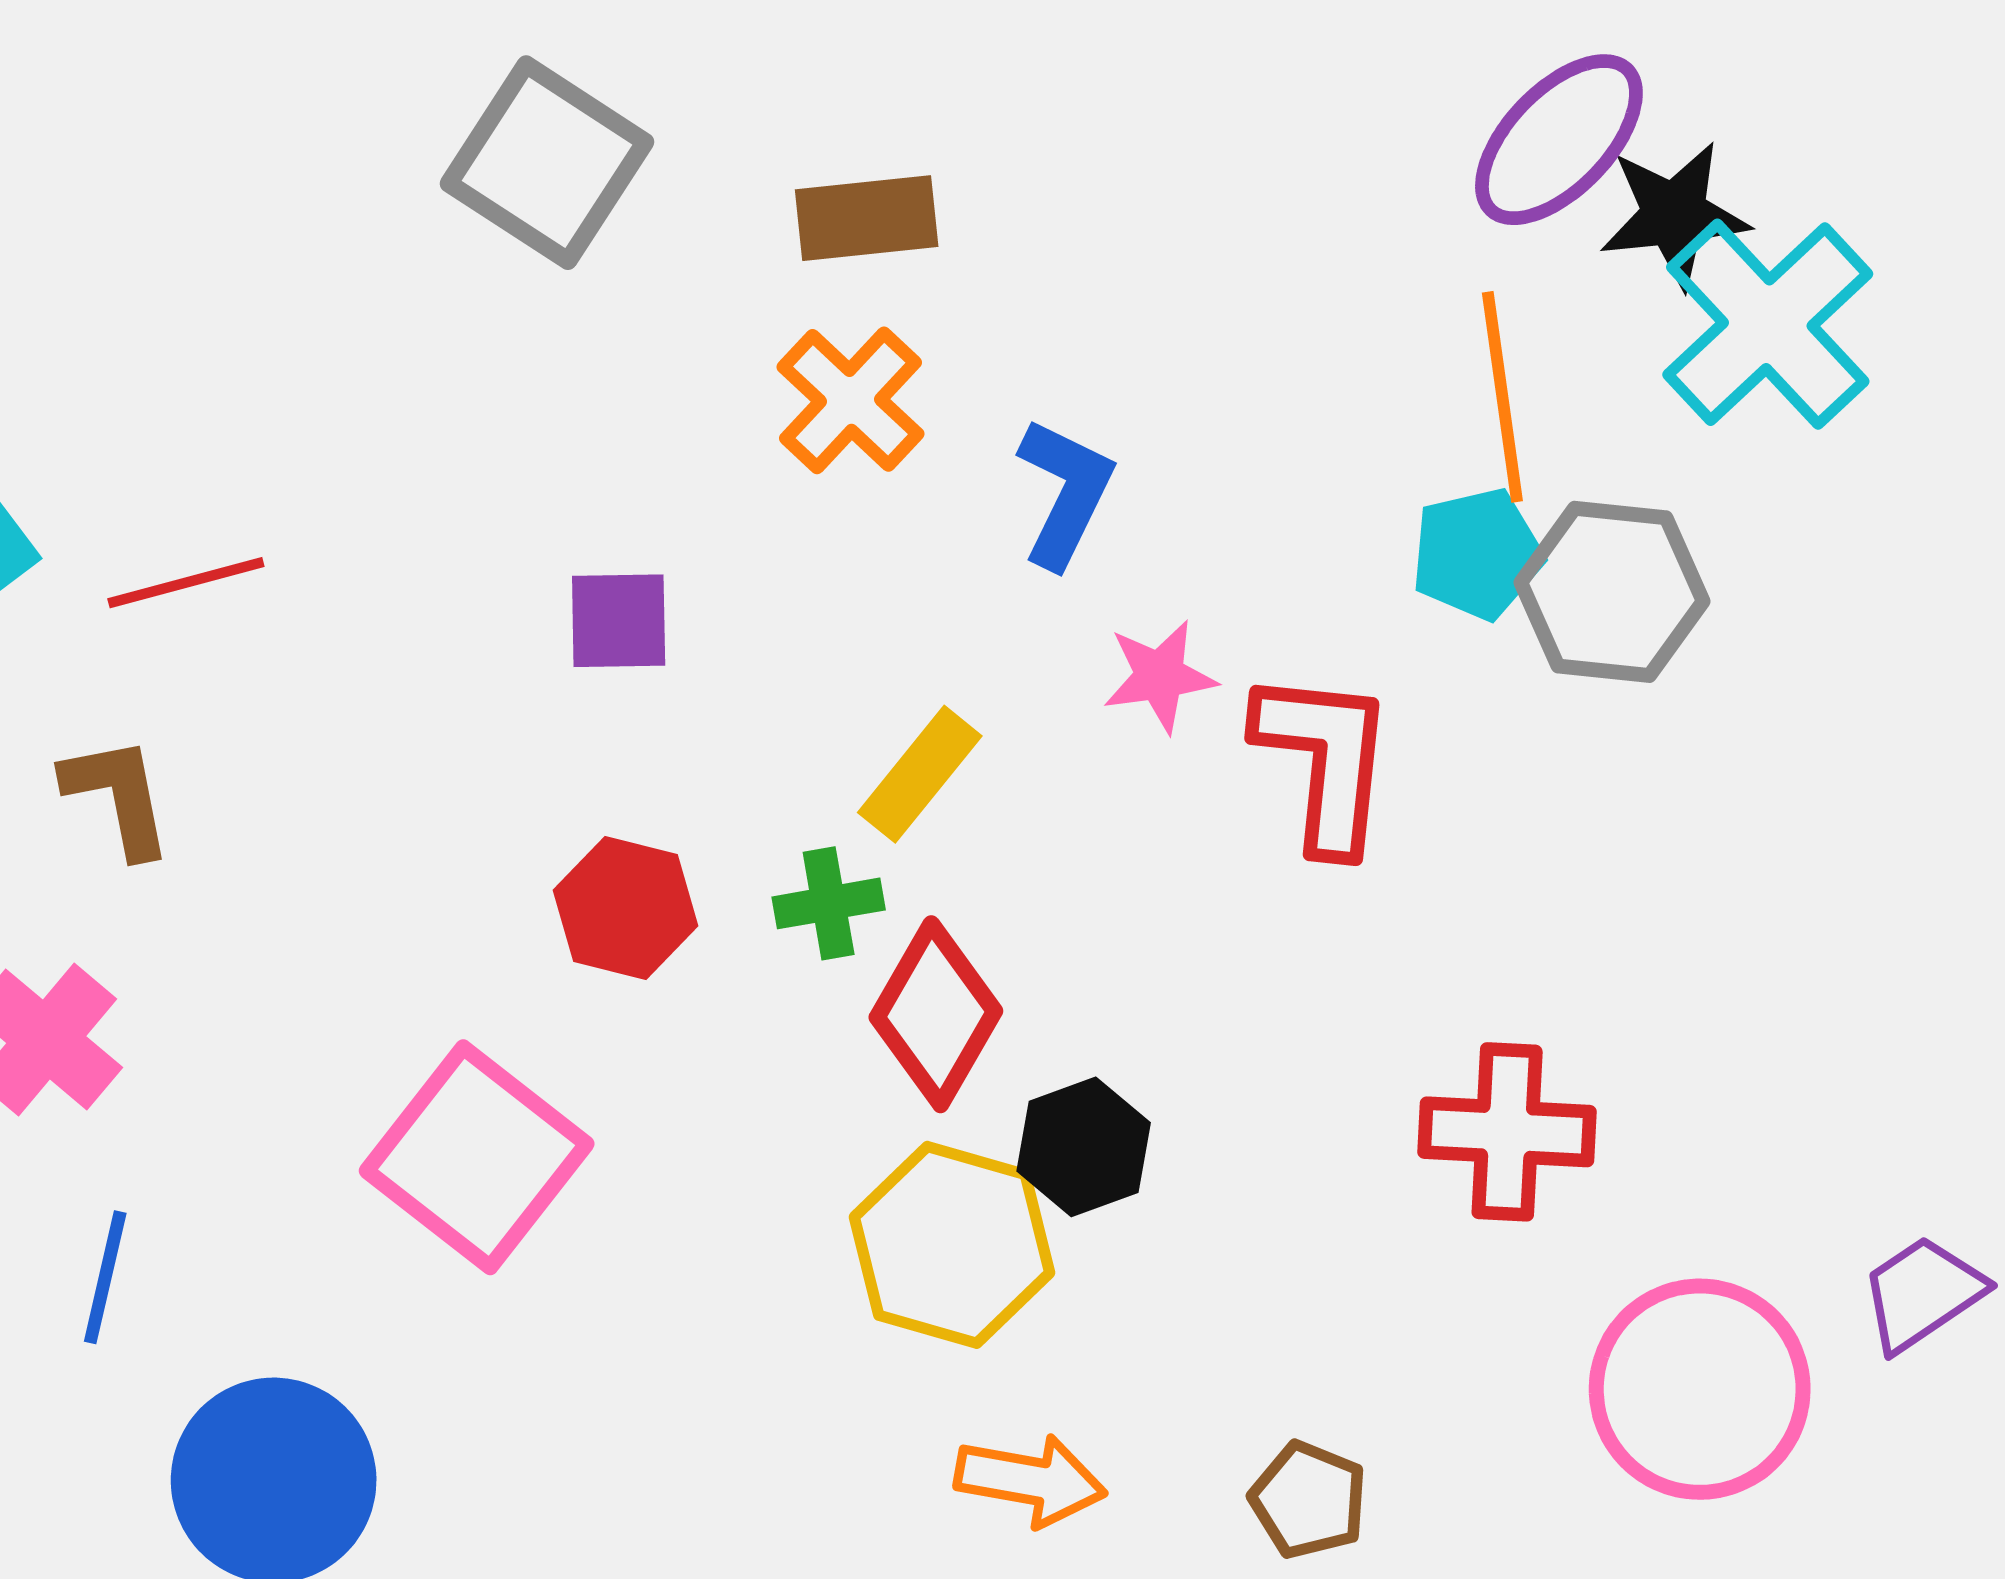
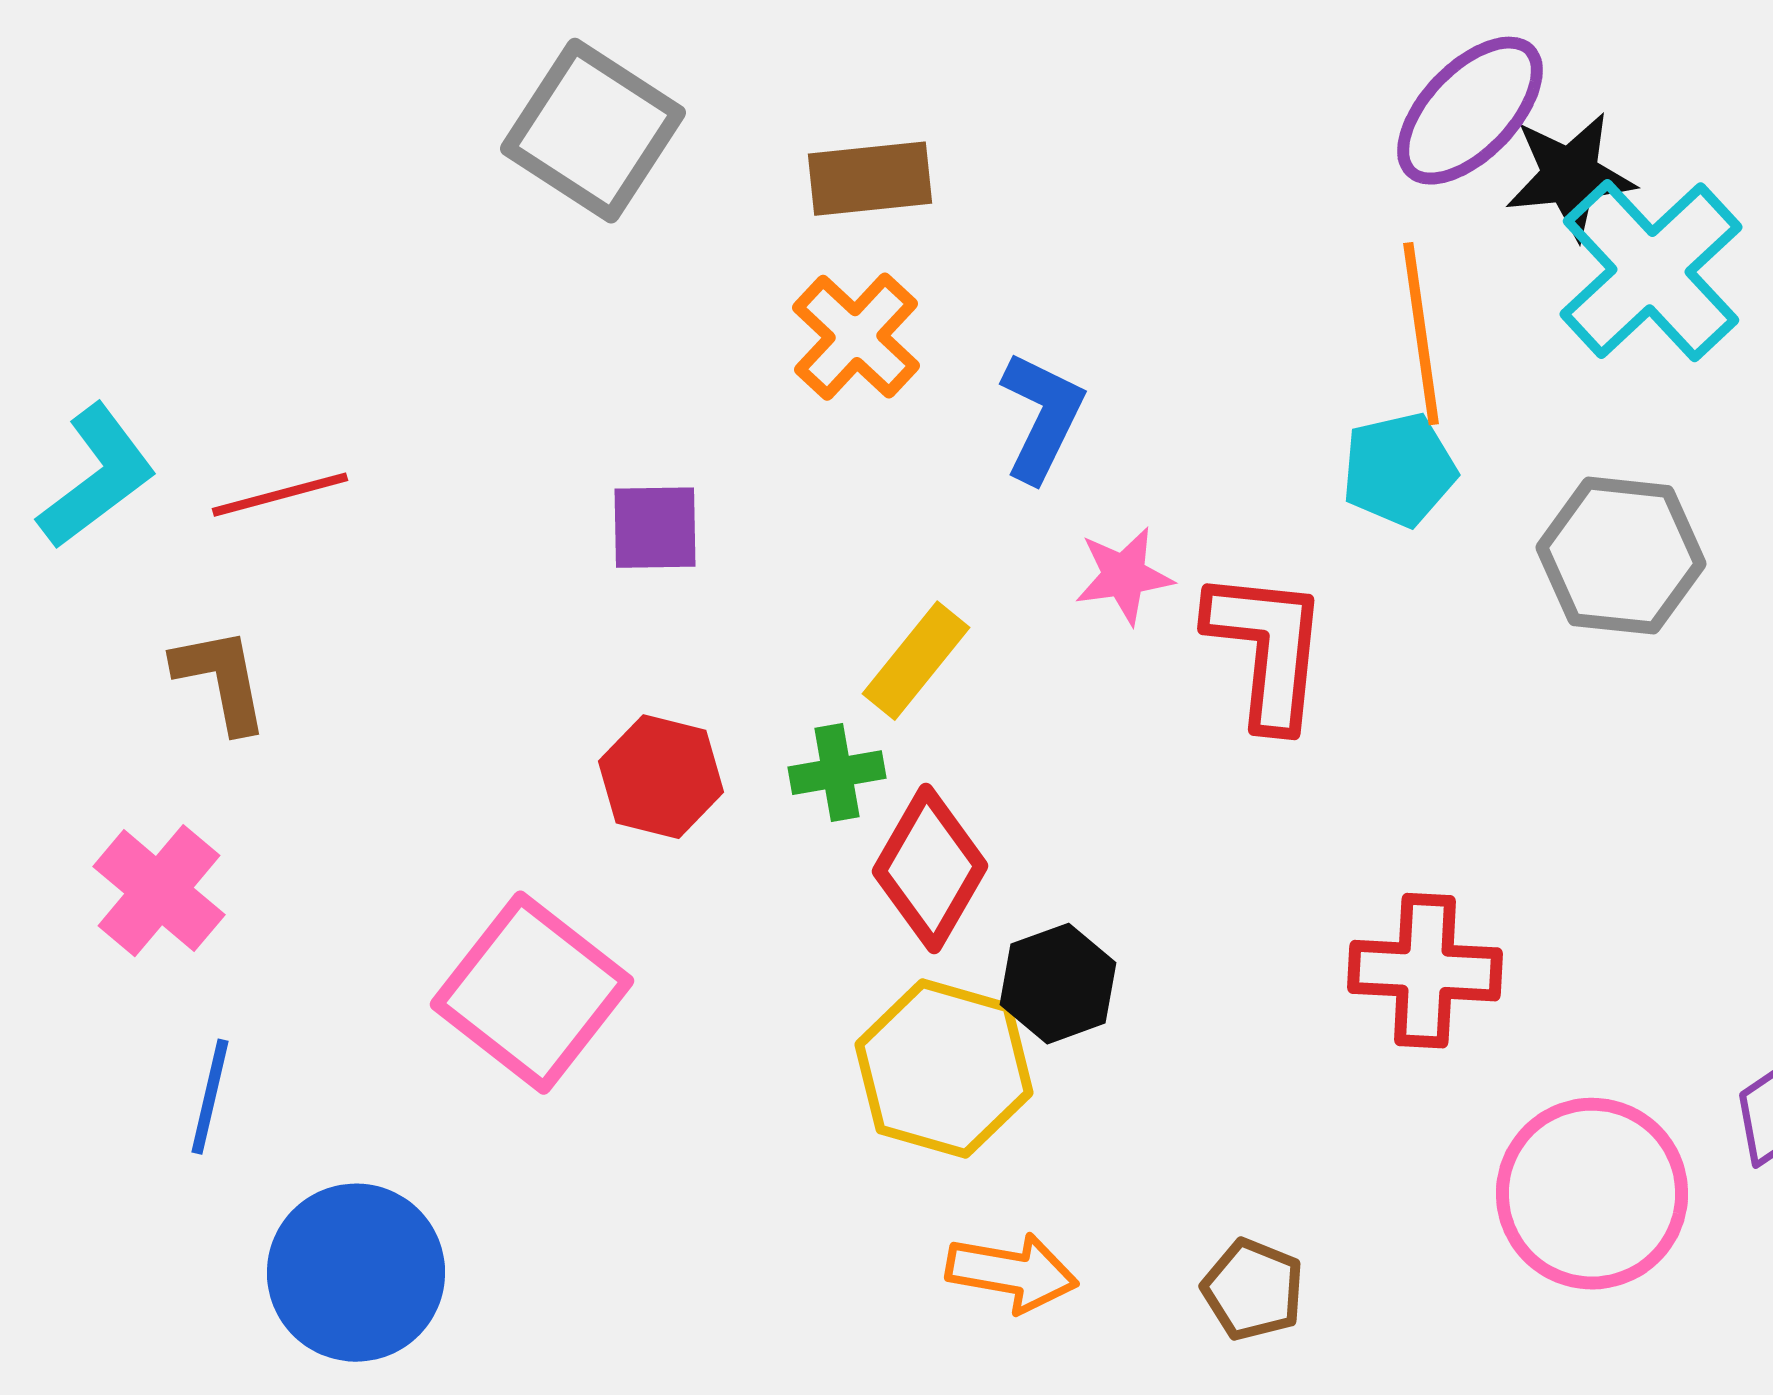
gray hexagon: (1612, 592) -> (1621, 556), moved

